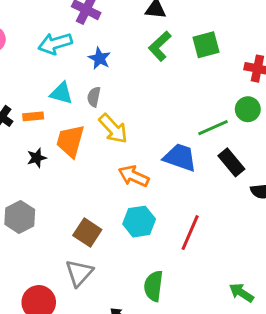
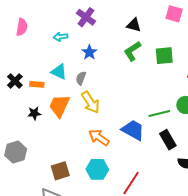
cyan arrow: (55, 43) -> (61, 37), size x0.6
brown square: (87, 233) -> (60, 171), turned 30

